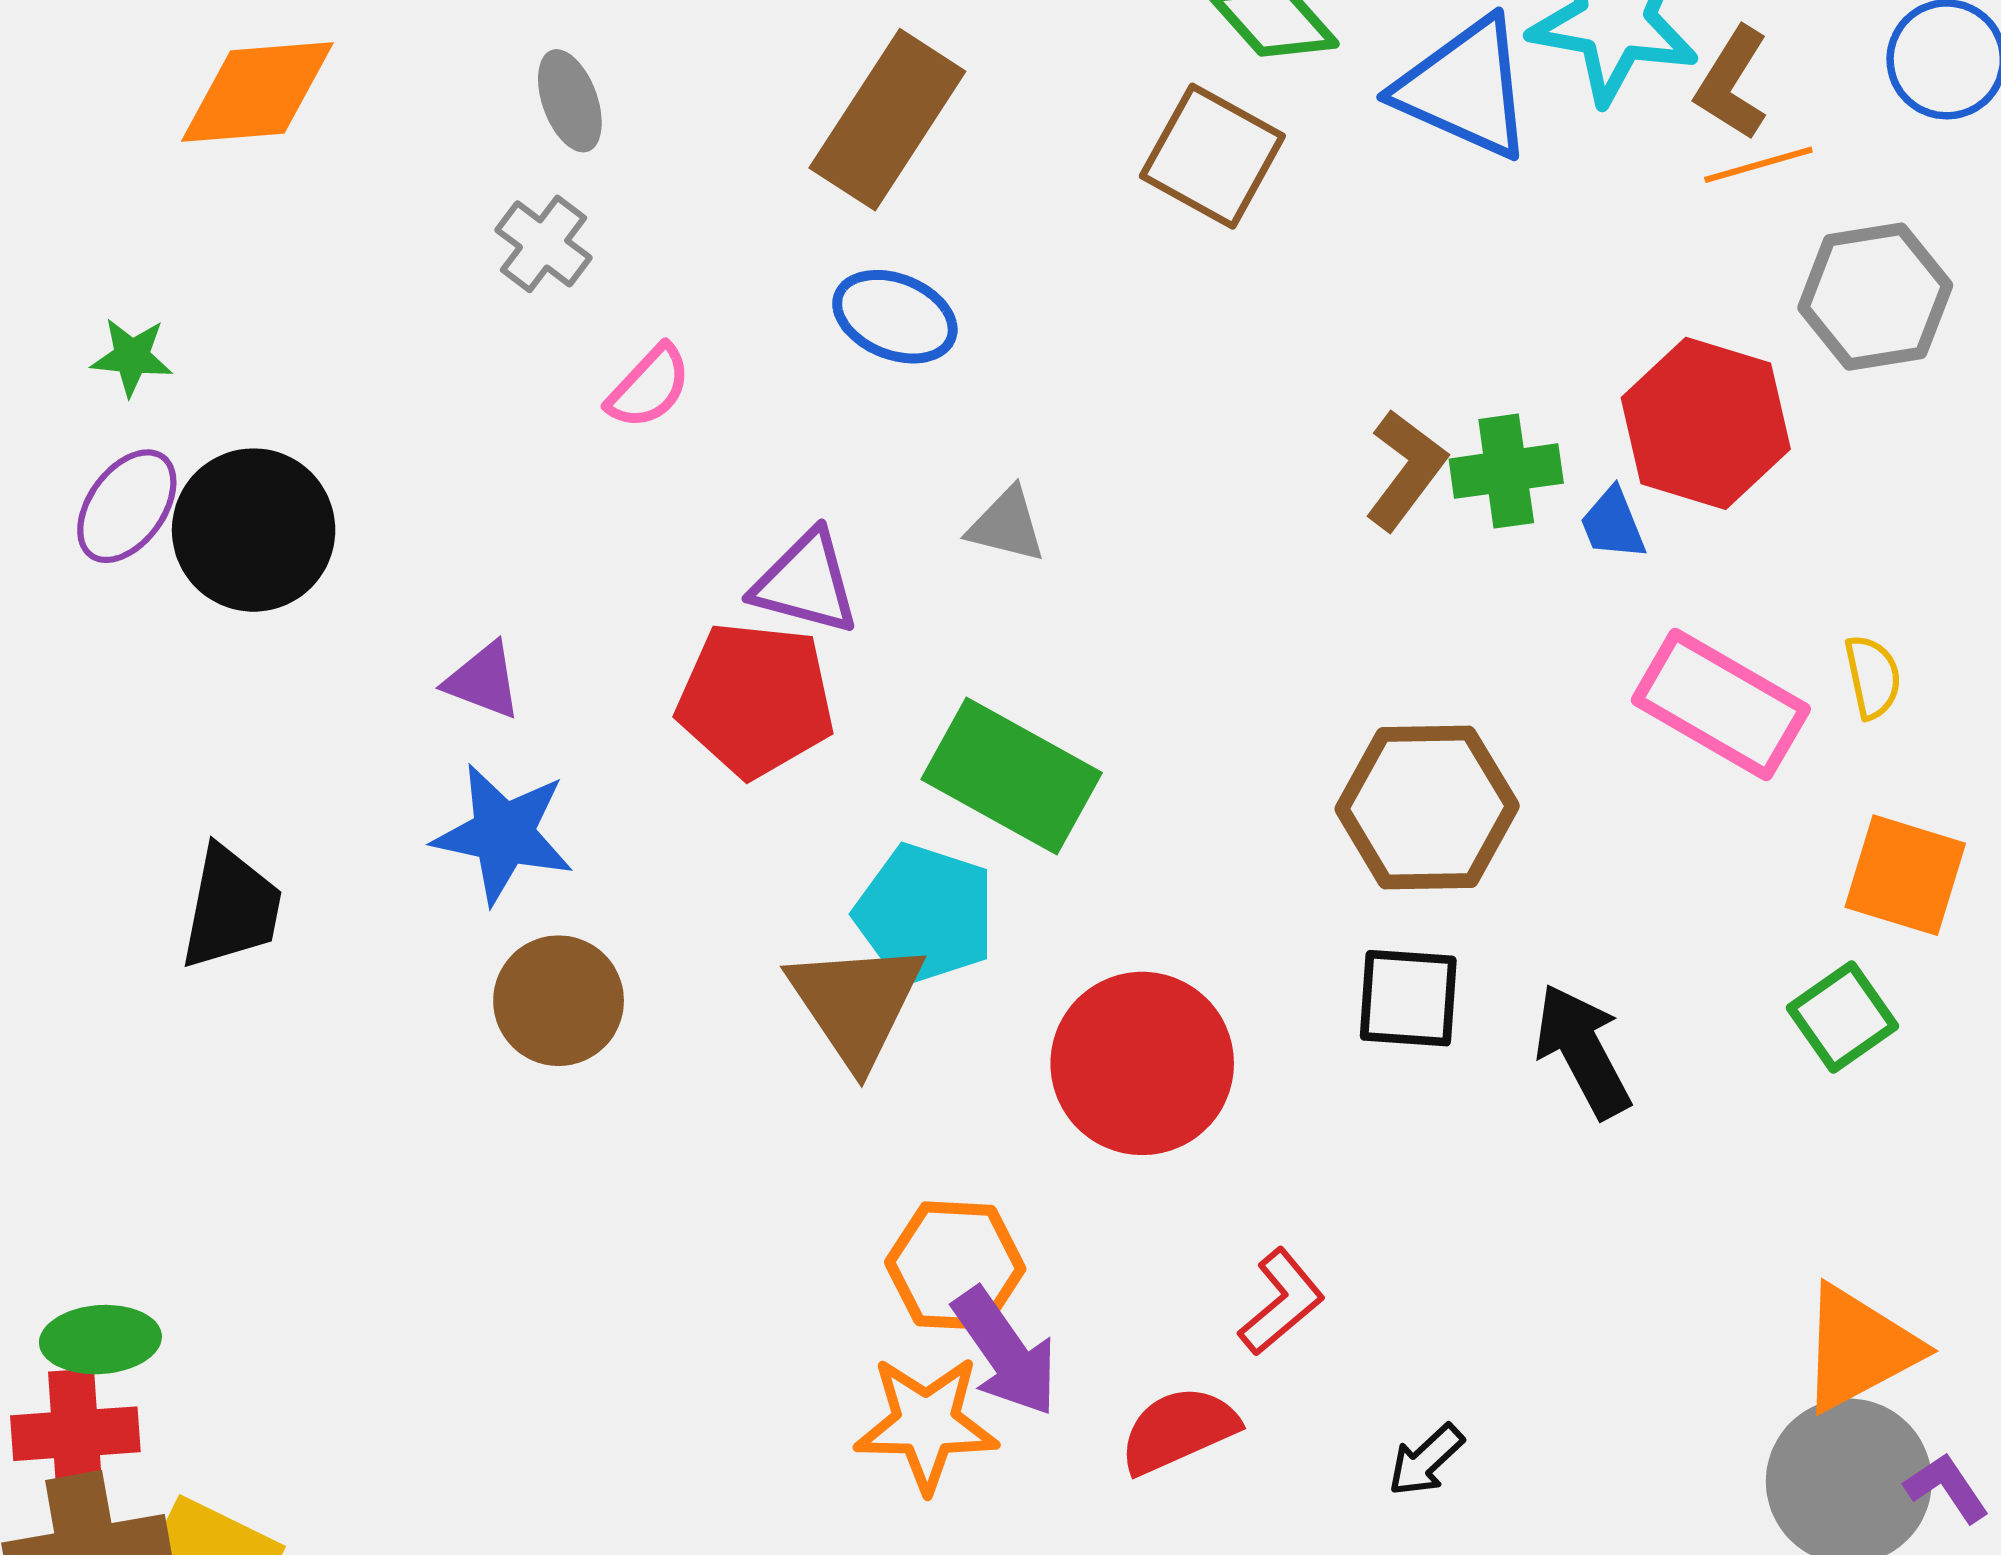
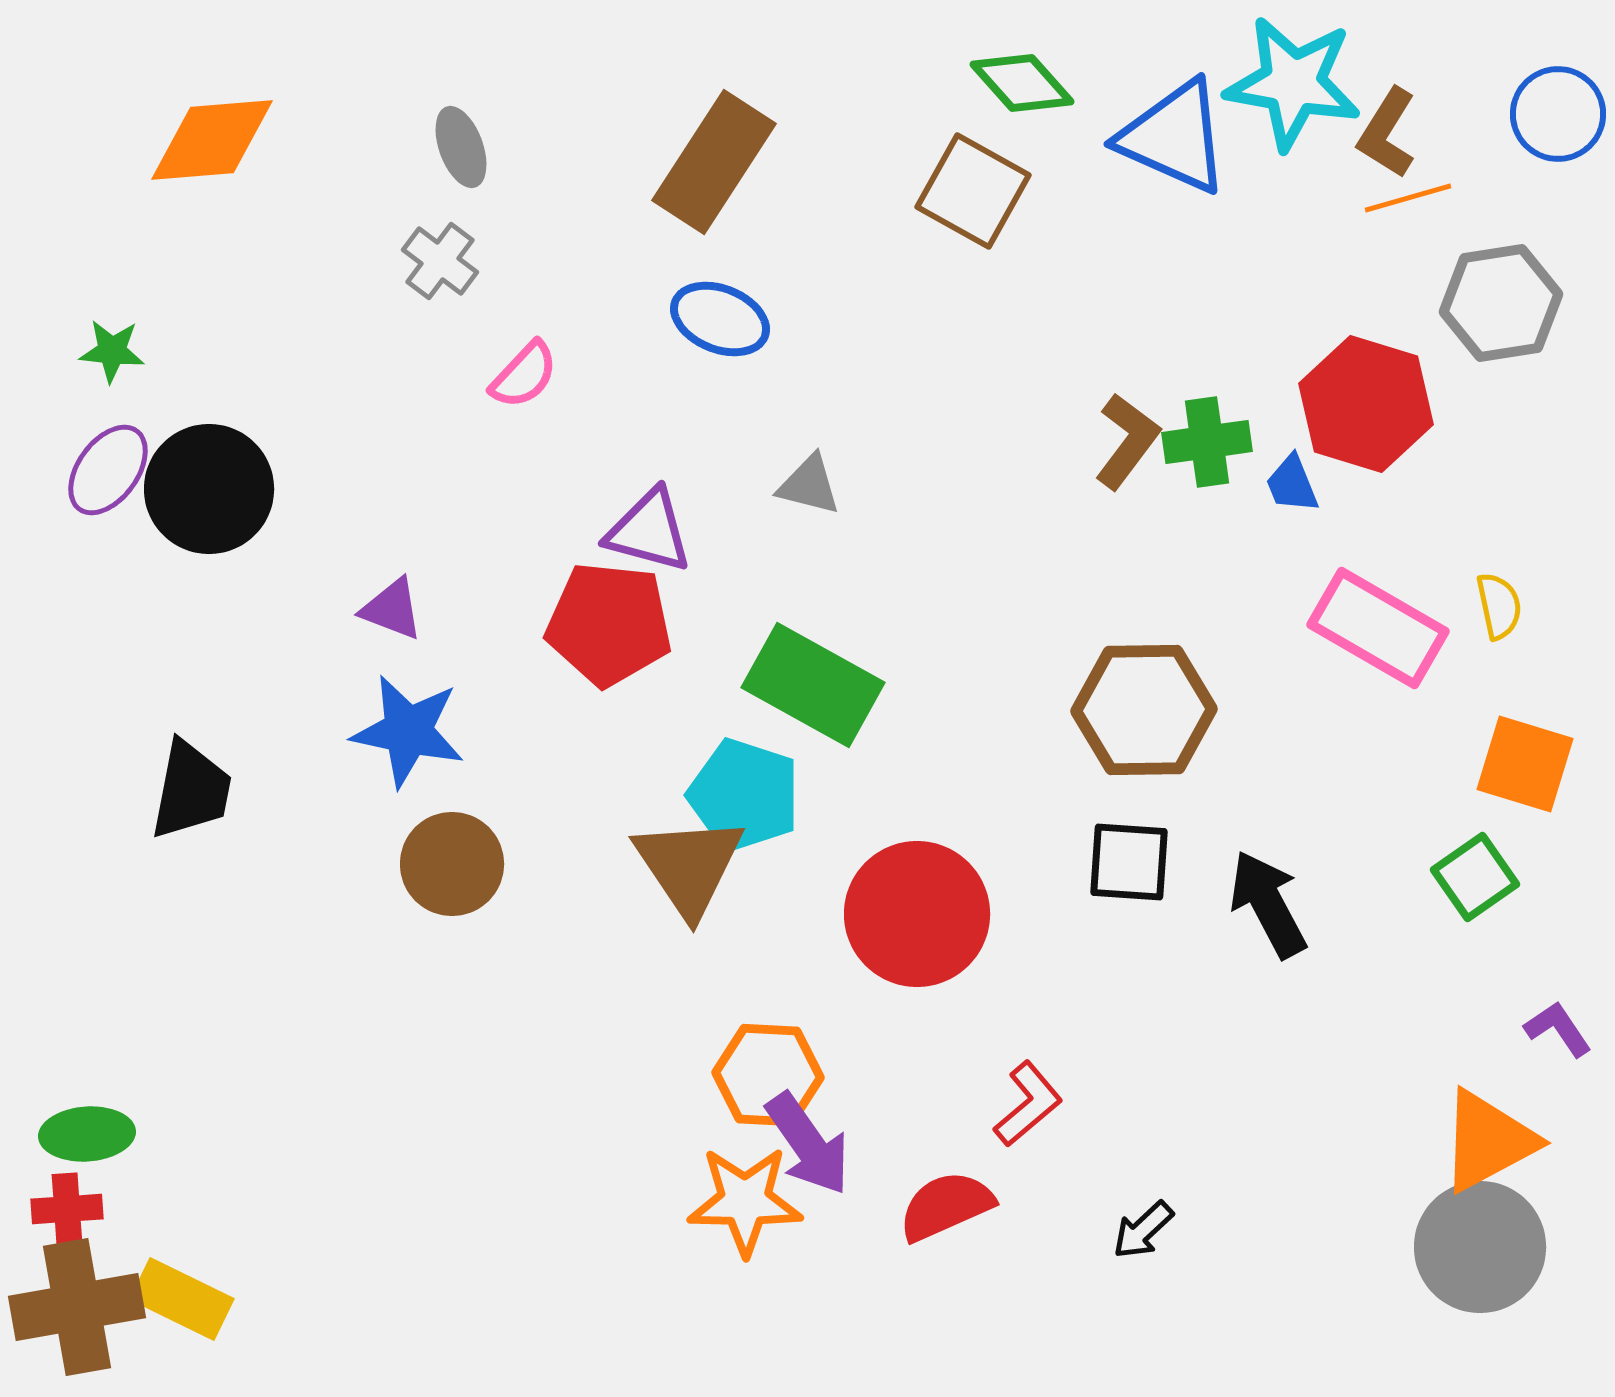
red cross: (75, 1434) -> (67, 1209), size x0.7
purple L-shape: (1947, 1488) -> (1558, 1029), moved

